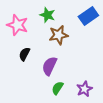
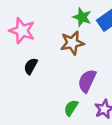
green star: (47, 15) -> (82, 17), moved
purple semicircle: (49, 66) -> (87, 81), moved

